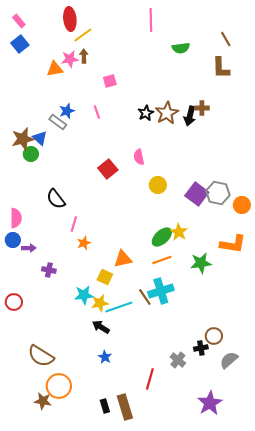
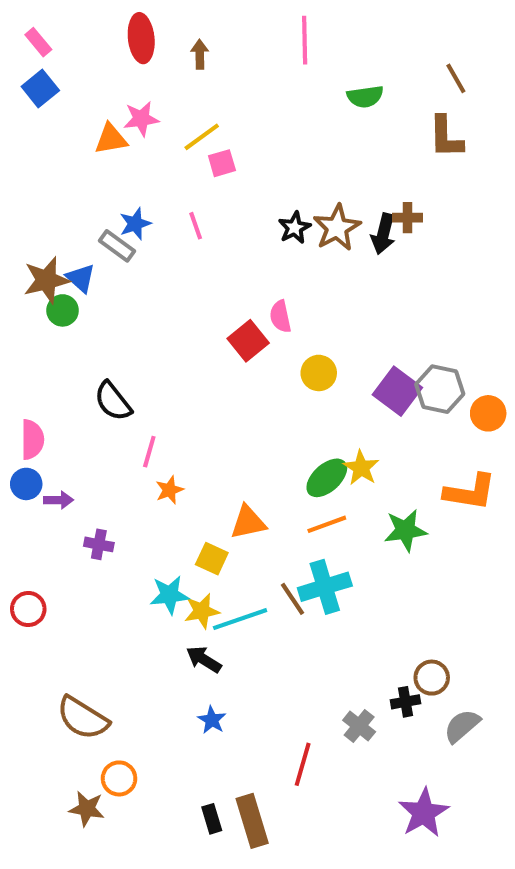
yellow line: (83, 35) -> (202, 137), moved
brown arrow: (84, 56) -> (200, 54), moved
red square: (108, 169) -> (248, 341), moved
orange circle: (59, 386) -> (119, 778), size x0.7

